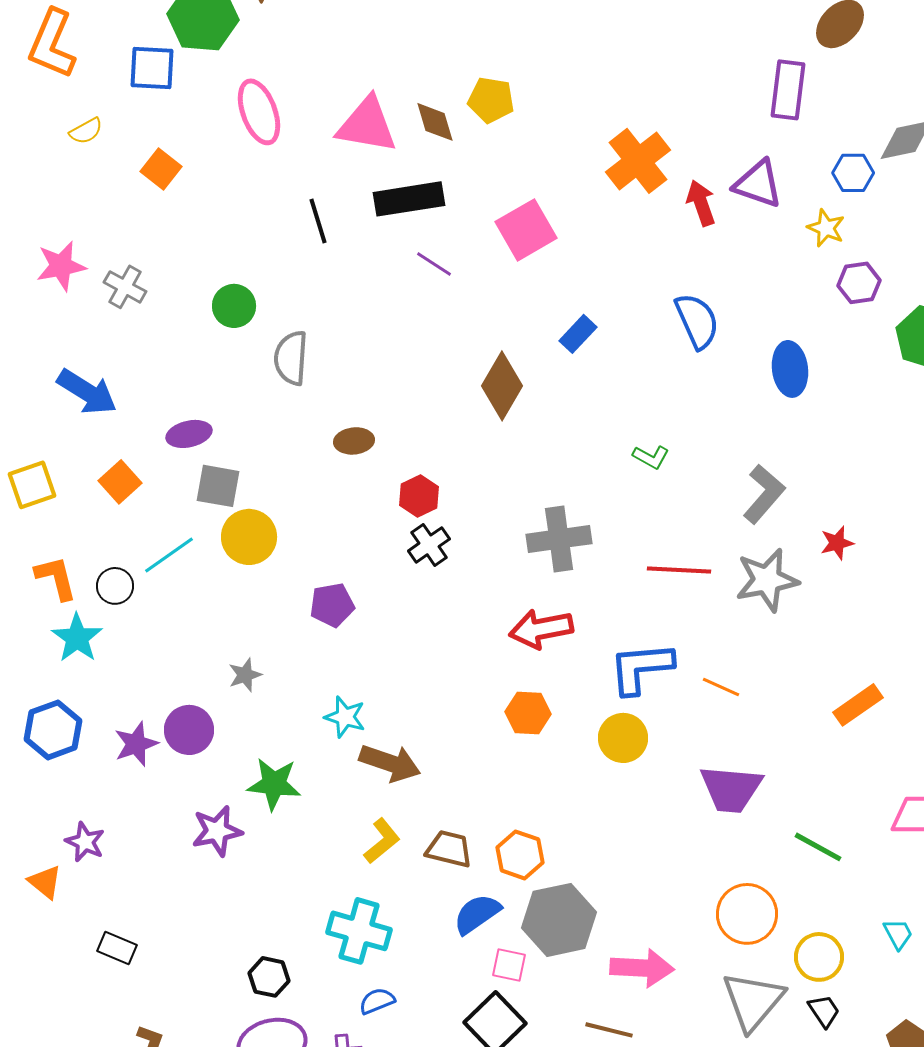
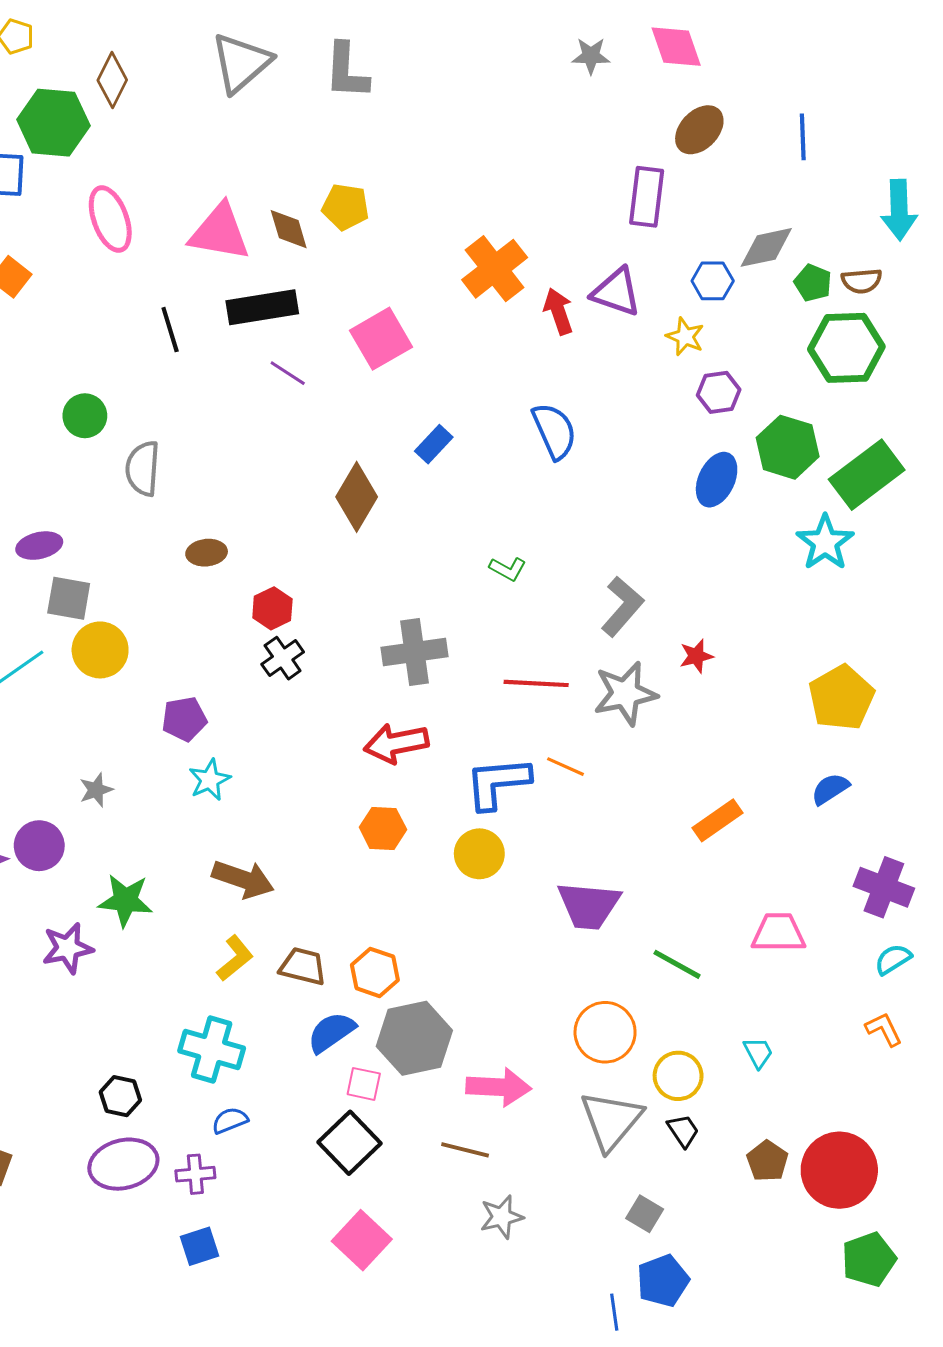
blue ellipse: (790, 369) -> (717, 480), moved, turned 32
orange line: (721, 687) -> (566, 767), moved
cyan star: (345, 717) -> (210, 780), moved, turned 30

